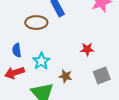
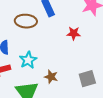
red star: (87, 49) -> (74, 33), moved

